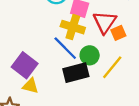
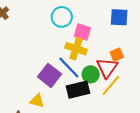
red triangle: (105, 22) -> (107, 68), moved
purple square: (25, 65) -> (50, 75), moved

